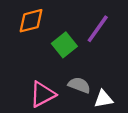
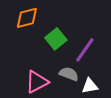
purple line: (98, 29) -> (85, 50), moved

